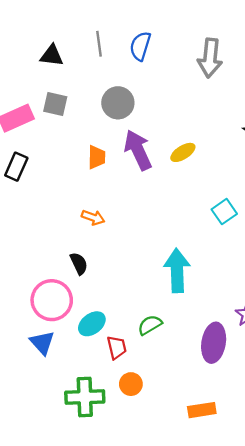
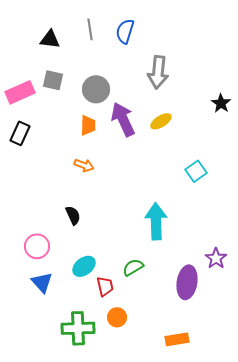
gray arrow: (210, 58) -> (158, 72), moved
gray circle: (118, 103) -> (96, 89), moved
orange arrow: (93, 217) -> (84, 165), moved
pink circle: (52, 300) -> (37, 246), moved, size x0.7

